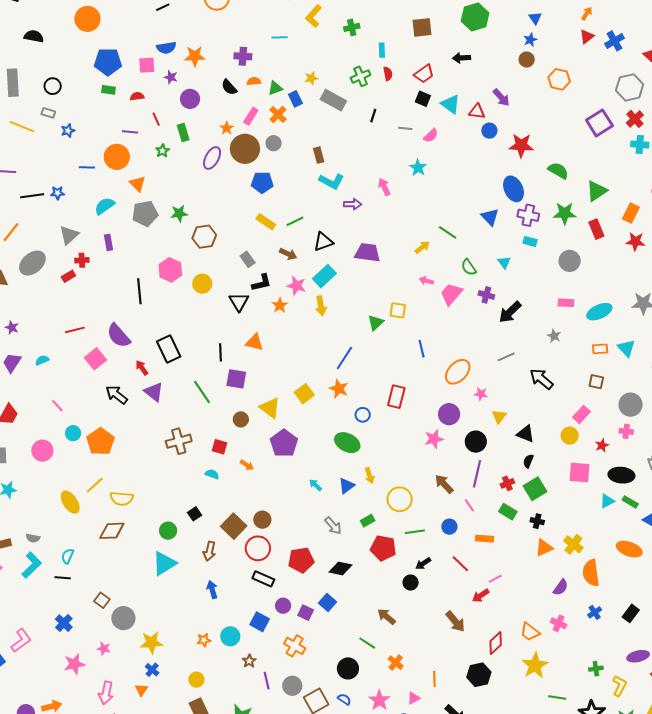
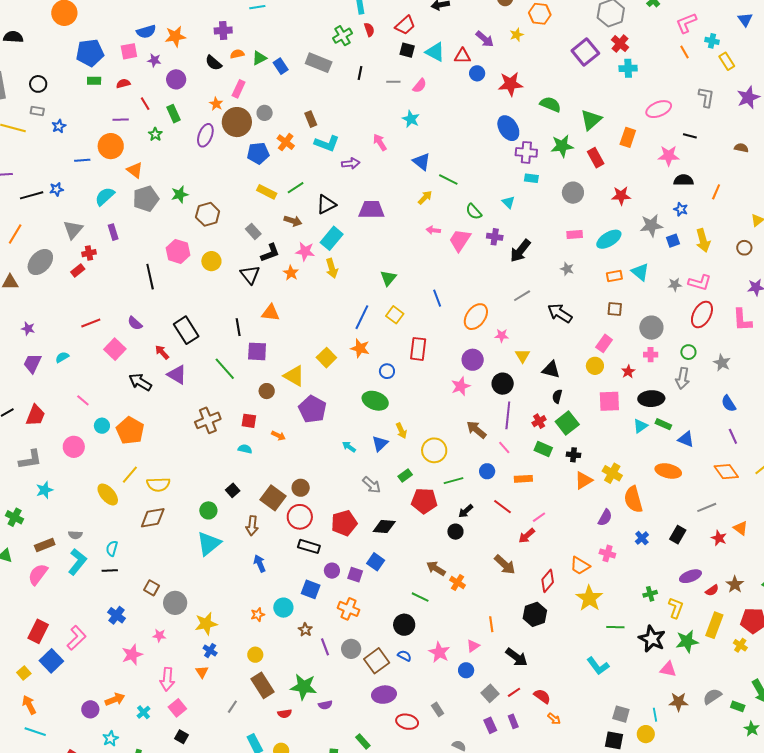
yellow star: (311, 78) -> (517, 35), moved
orange cross: (278, 114) -> (286, 142), moved
blue triangle: (490, 217) -> (422, 162), moved
red star: (635, 241) -> (621, 196), moved
yellow square: (398, 310) -> (395, 315), moved, turned 36
purple semicircle: (119, 336) -> (135, 323), size x0.6
orange cross: (396, 663) -> (458, 583), moved

